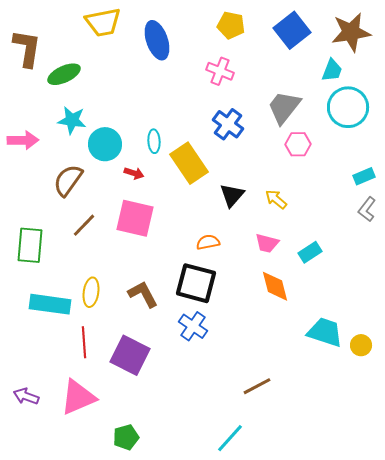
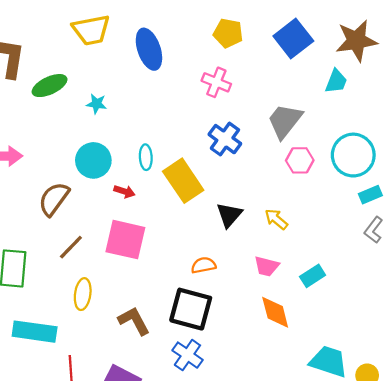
cyan circle: (348, 107) -> (353, 155), moved
cyan star: (72, 120) -> (97, 104), moved, size x0.7
yellow ellipse: (91, 292) -> (83, 294), moved

